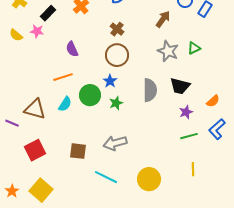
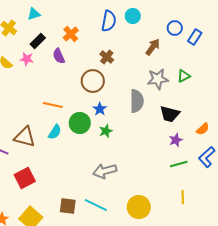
purple semicircle: (72, 49) -> (59, 56), moved
gray star: (168, 51) -> (158, 79), turned -30
brown circle: (117, 55) -> (93, 81), moved
orange line: (63, 77) -> (53, 105), turned 30
gray semicircle: (150, 90) -> (137, 101), moved
brown square: (78, 151) -> (68, 206), moved

